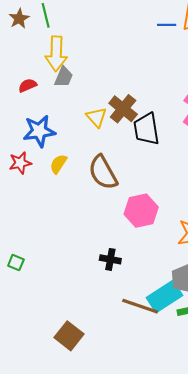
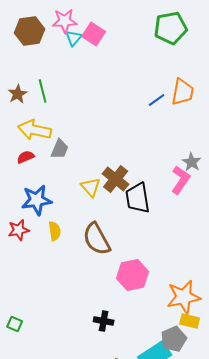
blue line: (167, 25) -> (157, 100), turned -36
yellow arrow: (56, 54) -> (35, 130), moved, turned 100
yellow semicircle: (58, 164) -> (55, 231), turned 138

